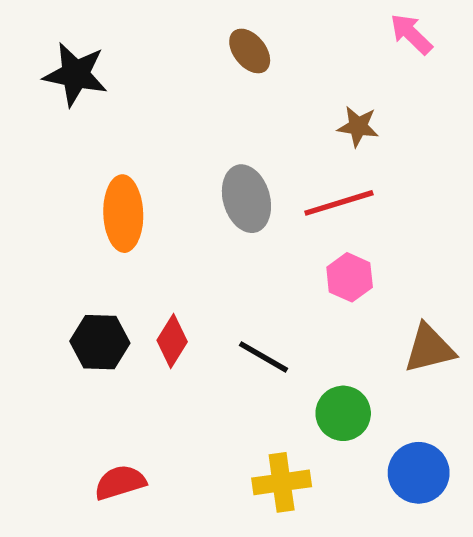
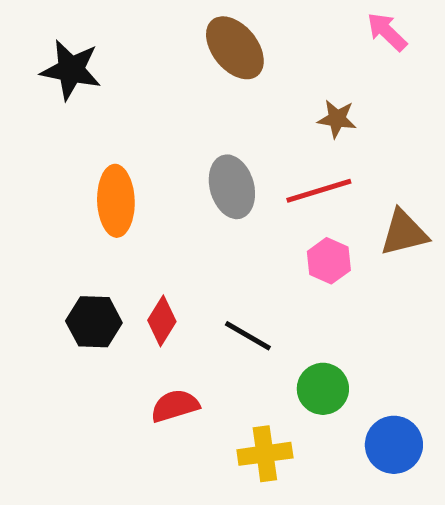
brown ellipse: (250, 51) -> (235, 48), size x1.5
brown triangle: (429, 348) -> (404, 233), moved
red semicircle: (120, 482) -> (175, 406), moved

